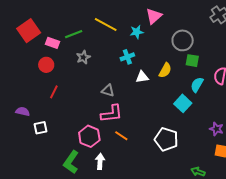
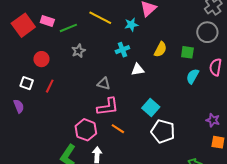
gray circle: (183, 40) -> (207, 32), moved
pink rectangle: (52, 43) -> (47, 21), moved
yellow semicircle: (165, 70) -> (160, 49), moved
cyan square: (183, 103) -> (151, 107), moved
purple semicircle: (23, 112) -> (19, 106), turned 56
white square: (40, 128) -> (27, 83), moved, turned 32

